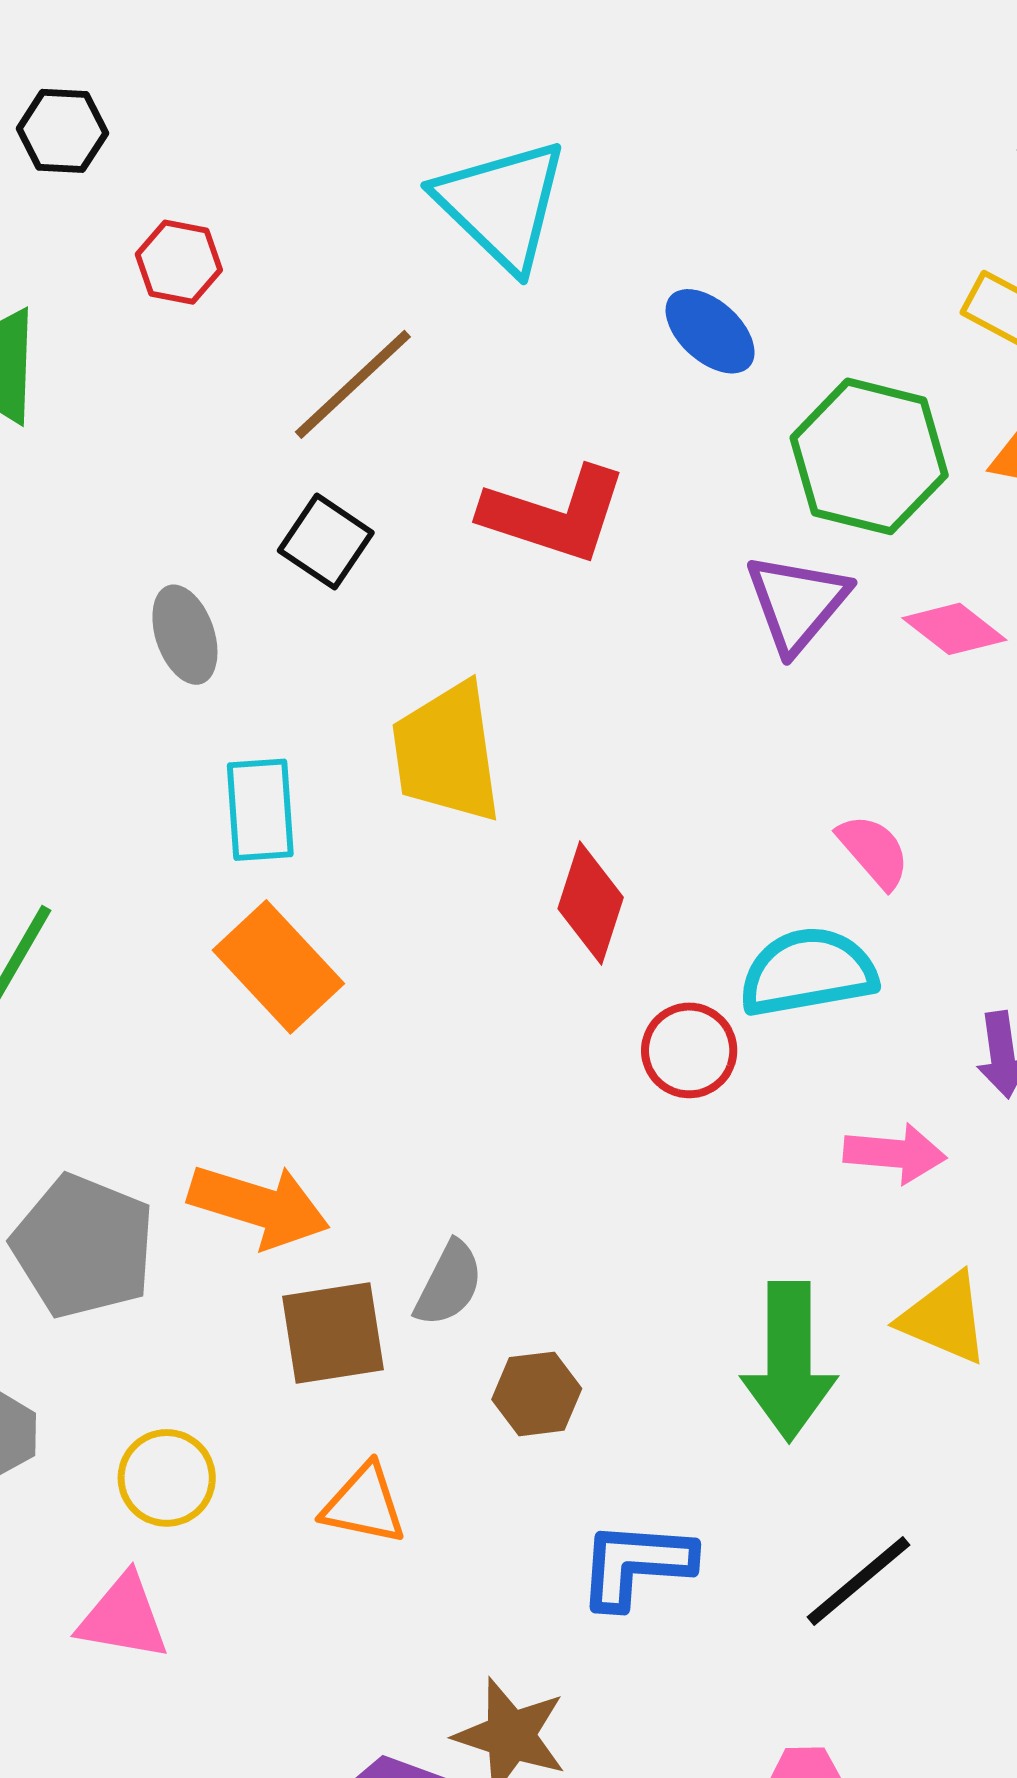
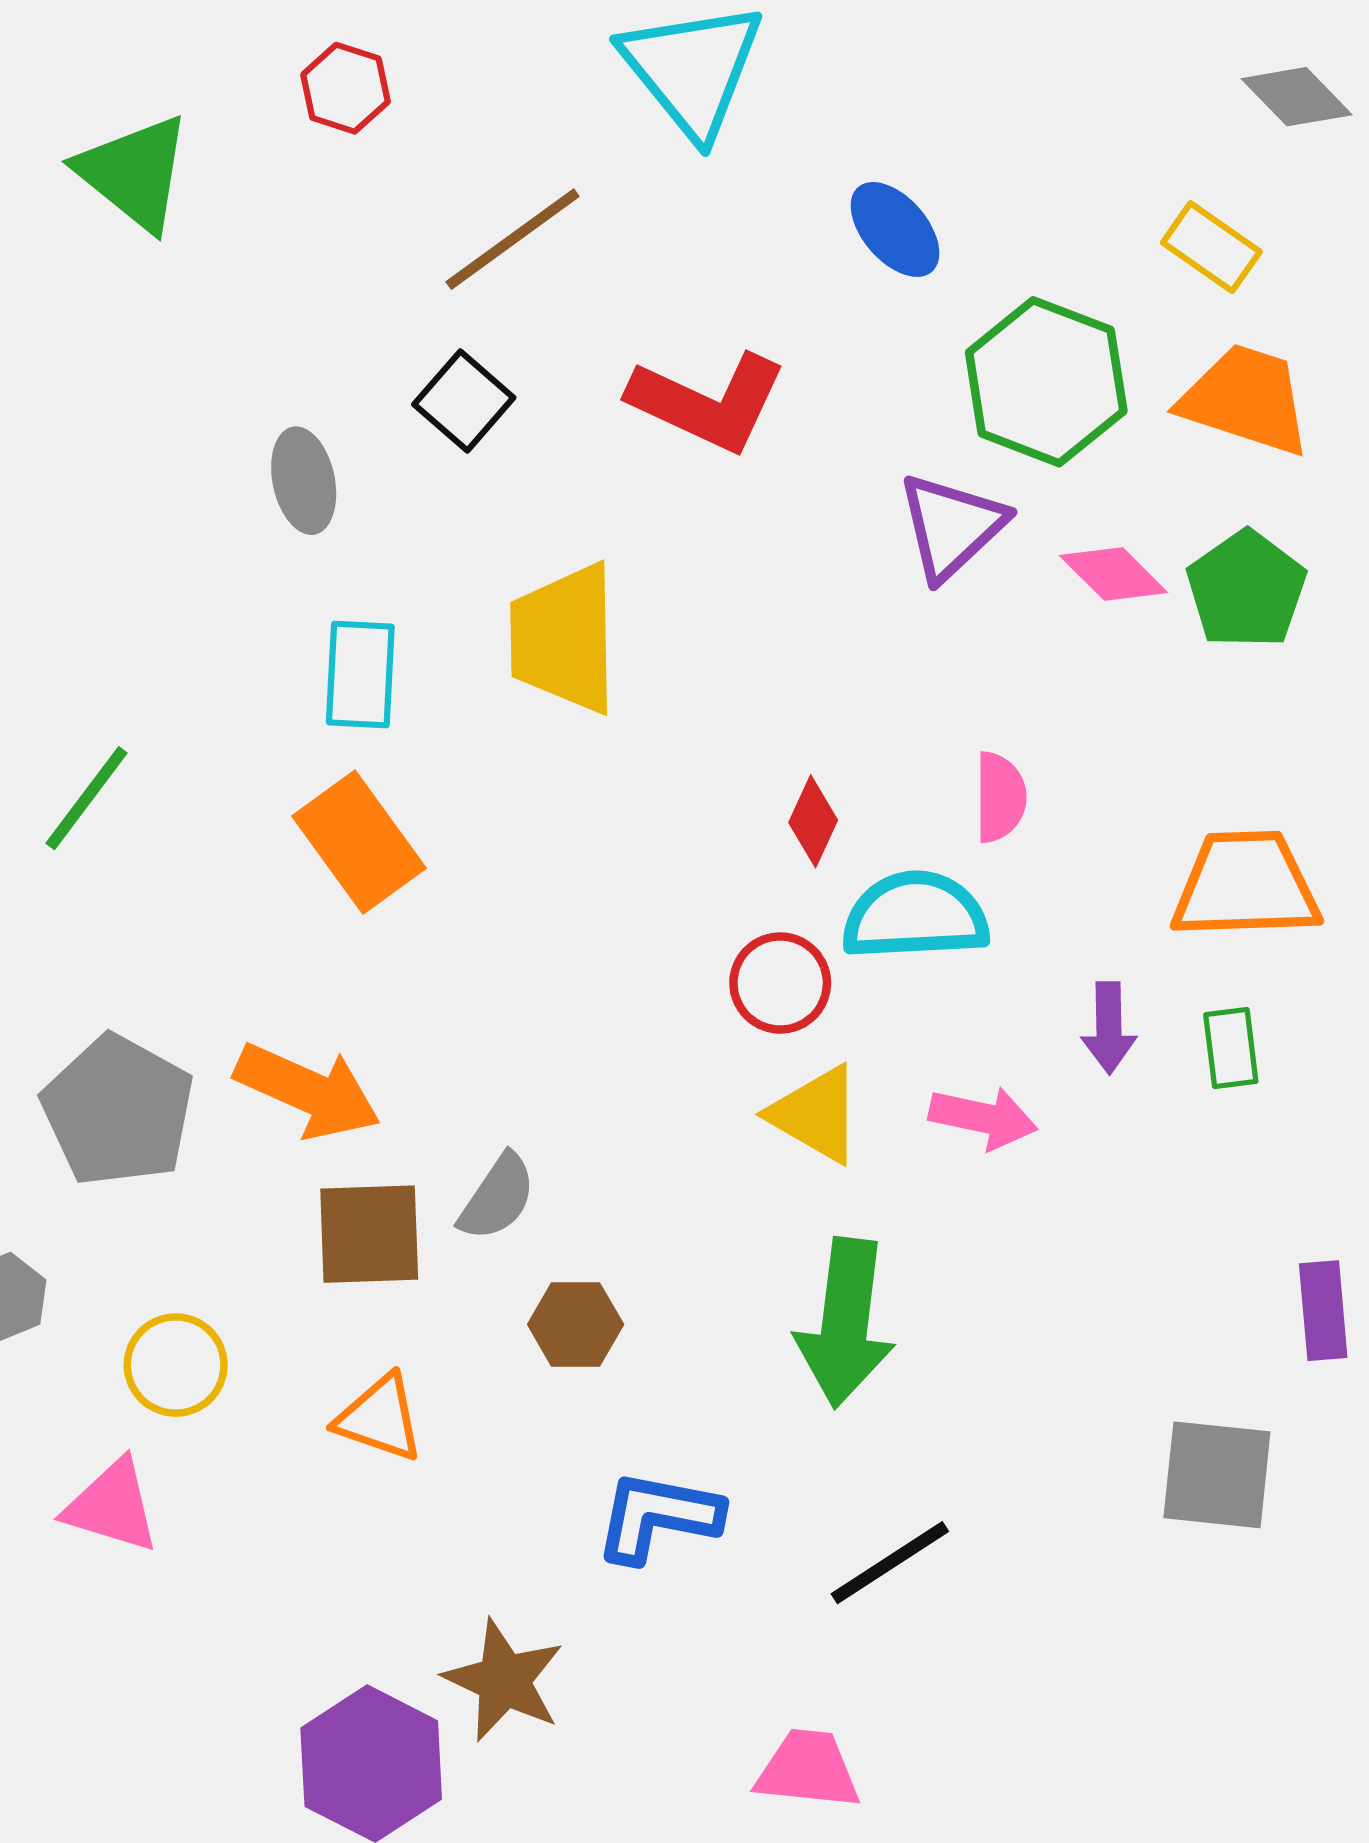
pink semicircle: (874, 851) -> (1000, 797), turned 34
red diamond: (591, 903) -> (813, 821), moved, size x0.7
yellow triangle: (944, 1318) -> (816, 1114), moved

